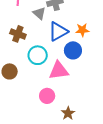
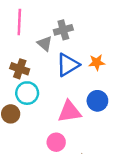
blue circle: (73, 50) -> (97, 101), moved
cyan circle: (38, 55) -> (27, 93), moved

